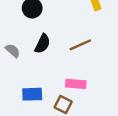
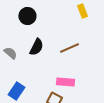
blue rectangle: (32, 94) -> (16, 91), moved, turned -54

